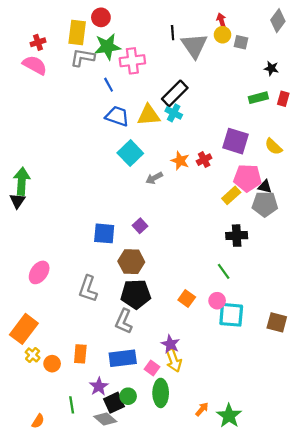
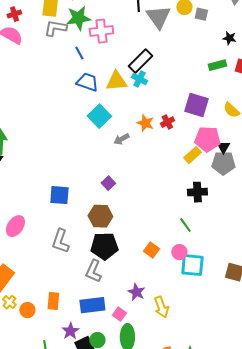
black triangle: (265, 187) -> (223, 147), turned 48
blue square: (104, 233) -> (59, 195), moved
yellow arrow: (174, 360) -> (161, 307), moved

